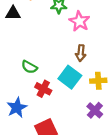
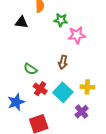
pink star: (79, 21) -> (77, 35), turned 30
brown arrow: (81, 53) -> (63, 62), moved
cyan square: (70, 77) -> (63, 92), moved

